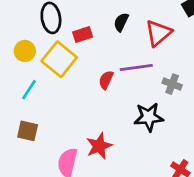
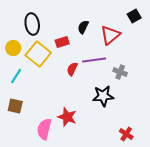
red rectangle: (83, 34) -> (62, 42), moved
red star: (99, 146) -> (67, 117), turned -30

